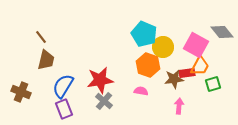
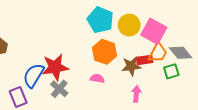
gray diamond: (222, 32) -> (181, 53), moved
yellow circle: (163, 47) -> (129, 25), moved
blue semicircle: (63, 86) -> (34, 75), moved

